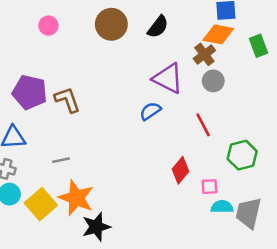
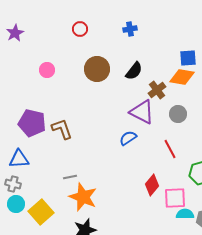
brown cross: (204, 54) -> (157, 90), moved
gray line: (61, 160) -> (70, 177), moved
pink square: (209, 187) -> (175, 198), size x1.6
orange star: (76, 198) -> (83, 197), moved

